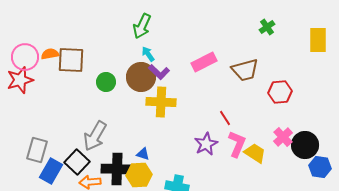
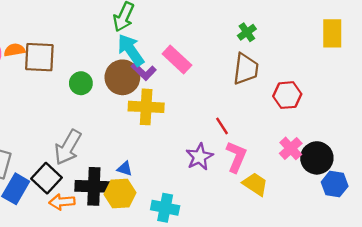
green cross: (267, 27) -> (247, 32), moved
cyan arrow: (148, 54) -> (131, 50), size x1.8
pink rectangle: (204, 62) -> (177, 60), moved, turned 70
brown trapezoid: (245, 70) -> (246, 69), turned -68
yellow trapezoid: (255, 153) -> (255, 184), moved

